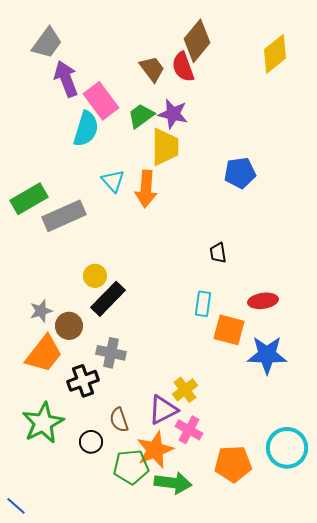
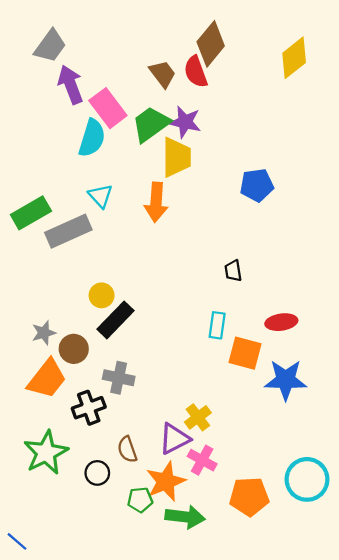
green trapezoid: (141, 116) -> (151, 124), size x1.4
cyan triangle: (113, 181) -> (100, 196), moved
green pentagon: (131, 467) -> (140, 500), size x0.7

